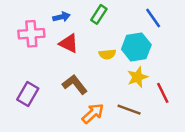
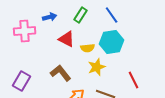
blue line: (153, 18) -> (112, 15), moved
red triangle: (69, 43) -> (67, 39), moved
yellow star: (137, 77) -> (97, 67), moved

